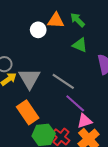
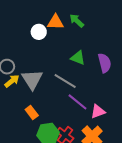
green triangle: (80, 45) -> (78, 58), moved
orange rectangle: (28, 112) -> (32, 113), size x0.6
pink triangle: (84, 121) -> (98, 112), moved

